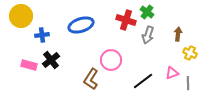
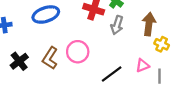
brown arrow: (178, 34) -> (149, 24), size x1.5
black cross: (51, 60) -> (19, 61), moved
brown L-shape: (91, 79) -> (50, 58), moved

